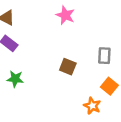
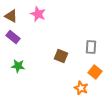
pink star: (65, 15) -> (38, 14), moved

